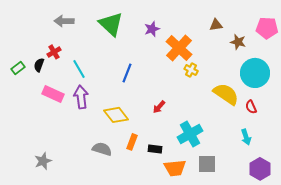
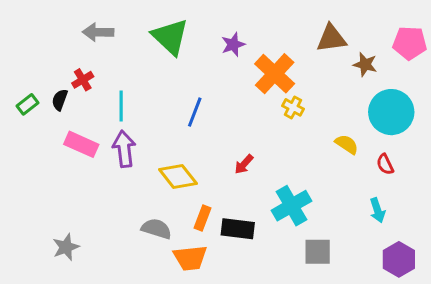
brown triangle: (216, 25) -> (331, 38), size x1.5
cyan line: (79, 69) -> (121, 106), turned 30
yellow semicircle: (226, 94) -> (347, 144), size x0.6
black rectangle: (155, 149) -> (238, 229), size x1.5
orange trapezoid: (175, 168) -> (190, 258), moved

